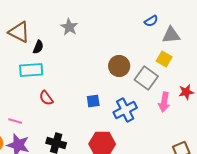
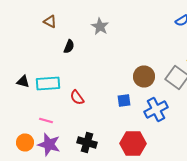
brown triangle: (19, 32) -> (50, 22), moved, size x0.6
brown circle: (119, 66) -> (144, 76), moved
cyan rectangle: (31, 70) -> (48, 84), moved

